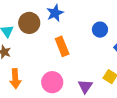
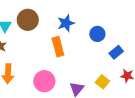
blue star: (55, 13) -> (66, 23), moved

